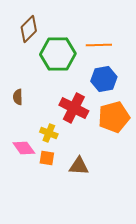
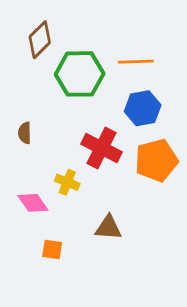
orange square: (47, 158) -> (52, 250), moved

